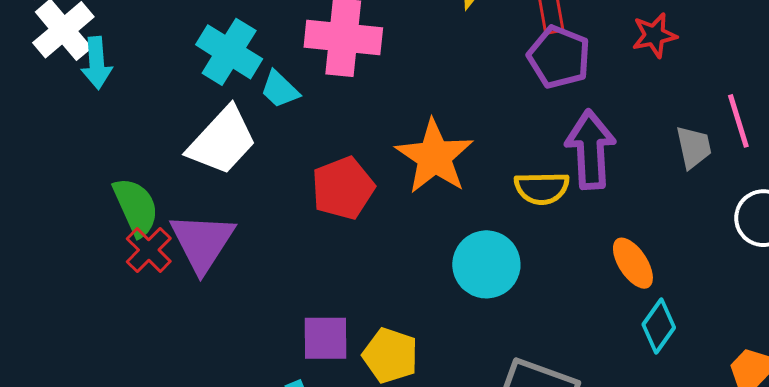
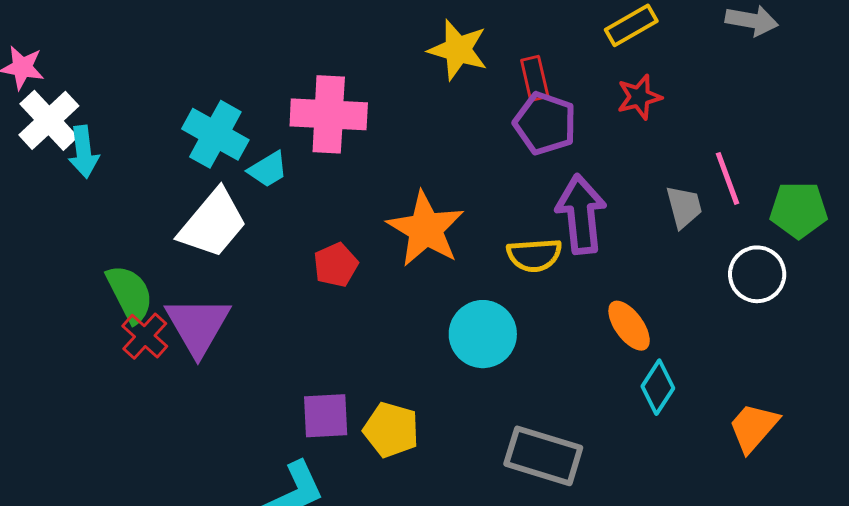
cyan trapezoid: (280, 89) -> (268, 169), turned -72
red pentagon: (343, 188) -> (336, 265), size x0.7

